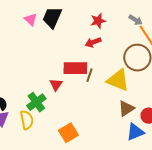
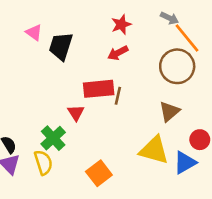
black trapezoid: (52, 17) -> (61, 46), moved
yellow triangle: (118, 80) -> (154, 150), moved
brown triangle: (126, 108) -> (169, 112), moved

